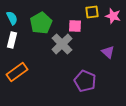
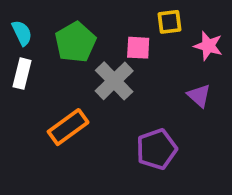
pink star: (113, 16) -> (208, 46), moved
orange rectangle: (17, 72) -> (68, 127), moved
purple pentagon: (85, 81) -> (157, 149), turned 30

